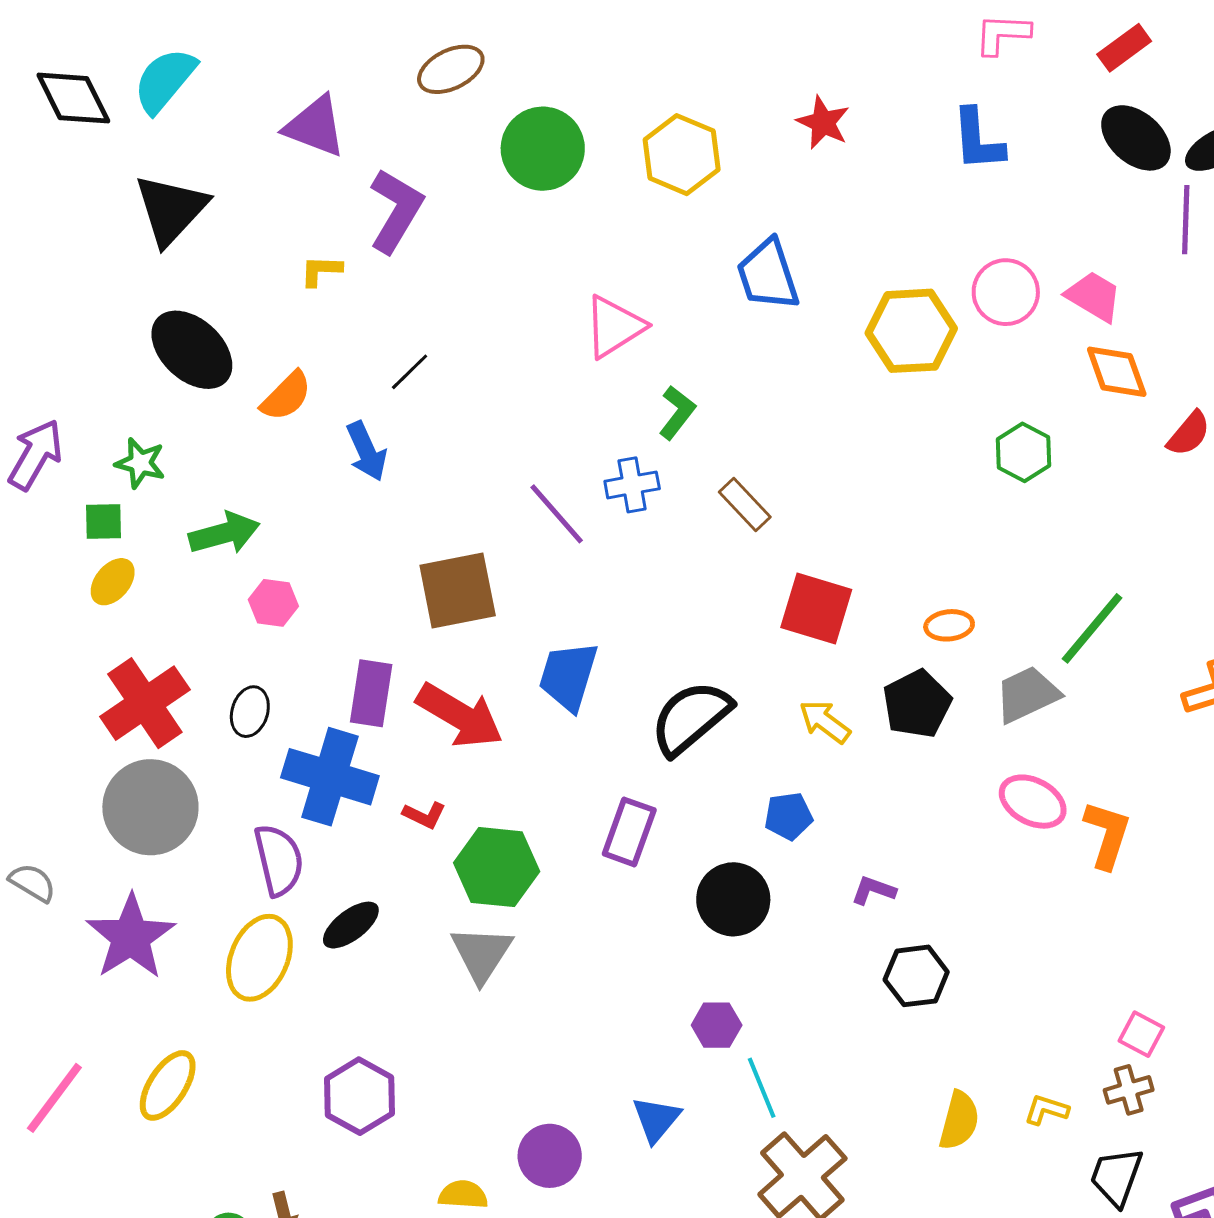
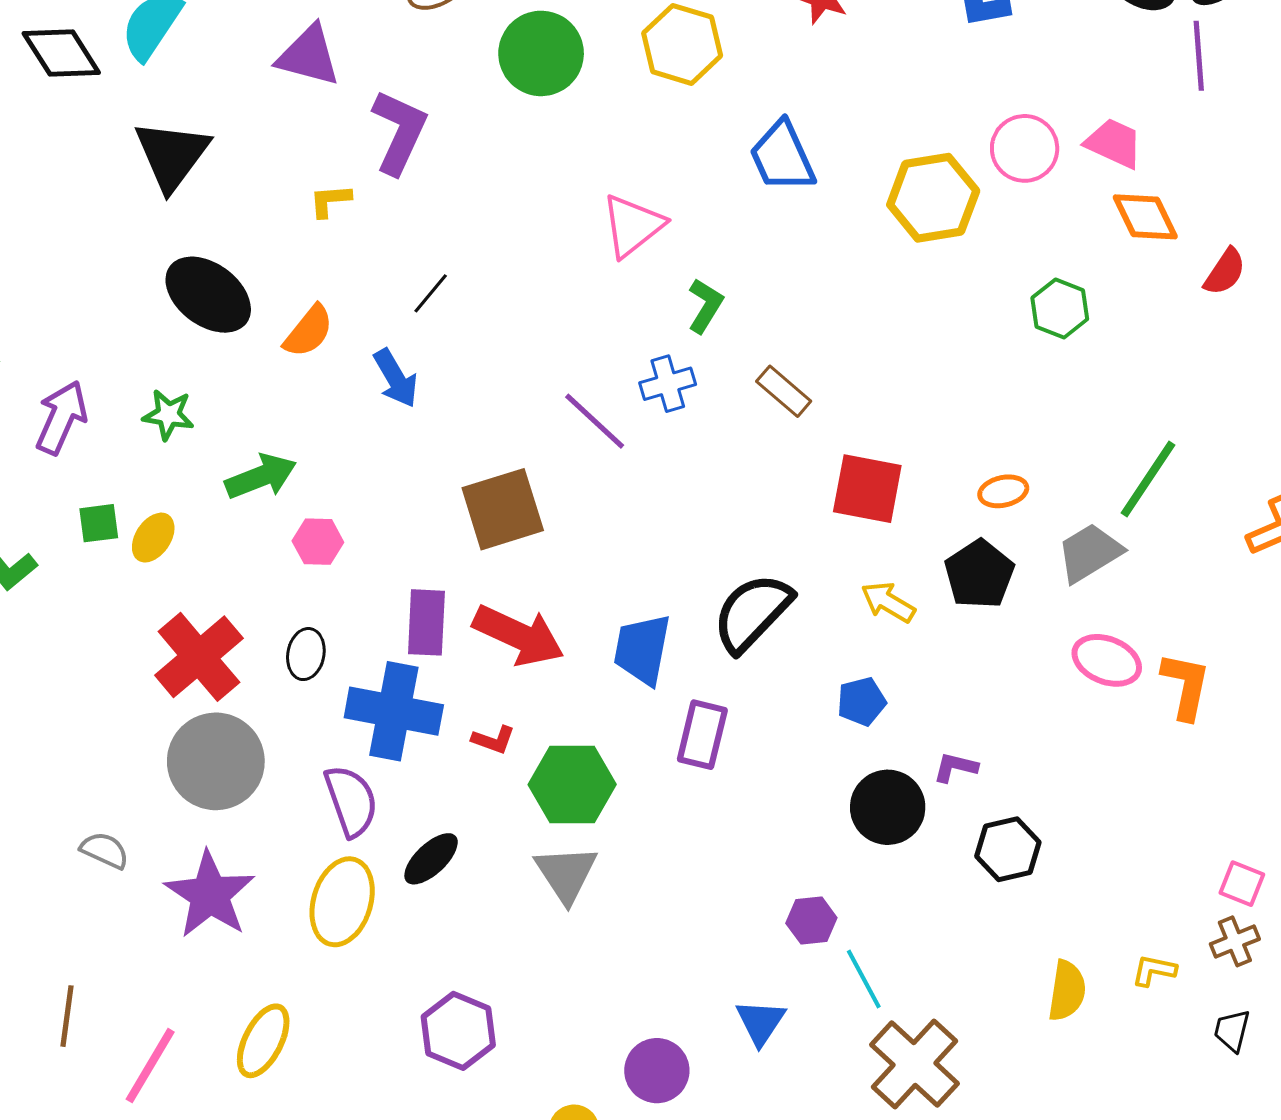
green square: (103, 522) -> (99, 523), moved
blue trapezoid: (568, 676) -> (642, 649), moved
black circle: (733, 899) -> (888, 807), moved
black trapezoid: (1116, 1177) -> (1232, 1031), size x0.7

